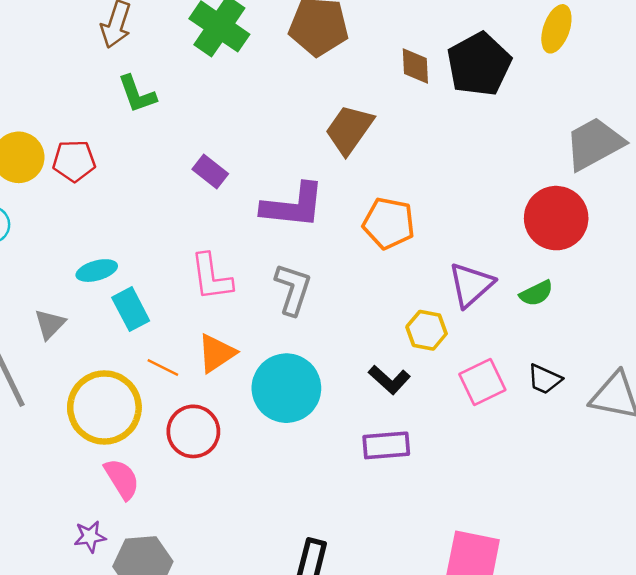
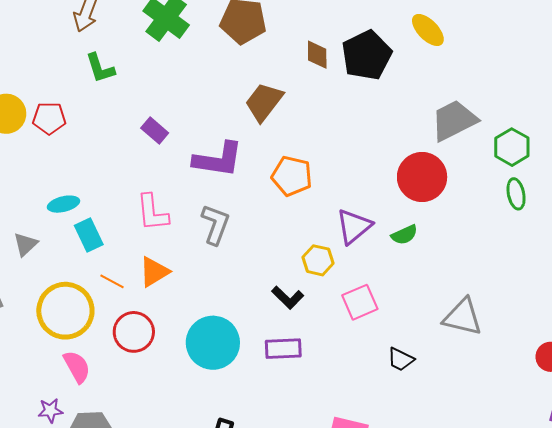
yellow ellipse: (556, 29) -> (428, 30), turned -66
black trapezoid: (545, 379) -> (401, 359), moved
cyan circle: (286, 388) -> (213, 343), moved

